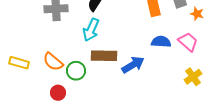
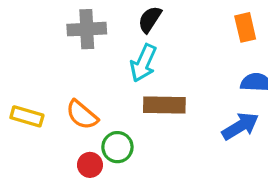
blue arrow: (133, 65) -> (240, 126), moved
green circle: (76, 71) -> (117, 147), moved

